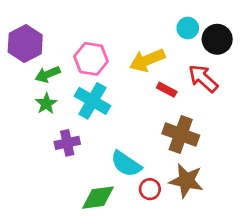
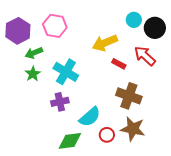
pink hexagon: (91, 59) -> (55, 26), moved
purple cross: (67, 143) -> (60, 102), moved
cyan semicircle: (126, 164) -> (90, 117), turned -75

